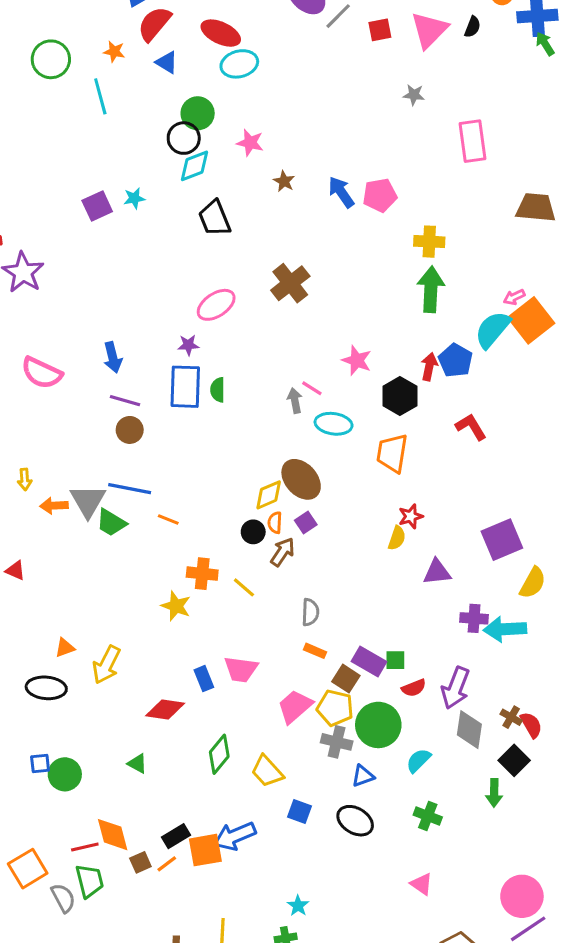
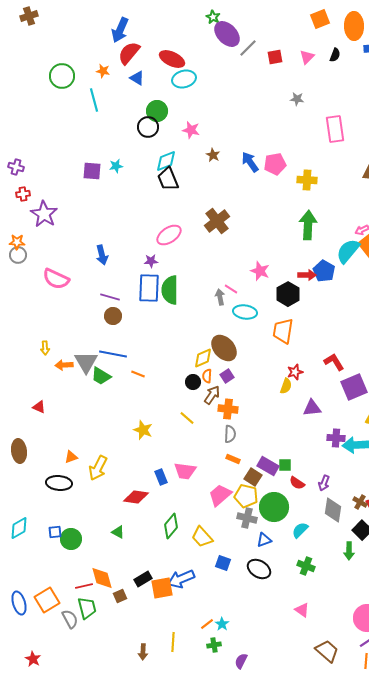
pink triangle: (429, 30) -> (307, 57), size x0.6
cyan diamond: (195, 166) -> (166, 161), moved
purple square: (97, 206) -> (92, 171), turned 30
yellow cross: (429, 242) -> (307, 180), moved
blue arrow: (113, 357) -> (102, 255), moved
red arrow: (429, 367) -> (307, 275), turned 78
green semicircle: (218, 390) -> (170, 290), size x1.8
red L-shape: (471, 427) -> (334, 362), moved
orange cross: (202, 574) -> (228, 409), moved
red semicircle: (414, 688) -> (297, 483), turned 56
purple arrow: (456, 688) -> (324, 483), size x0.6
orange line: (167, 864) -> (207, 624), moved

